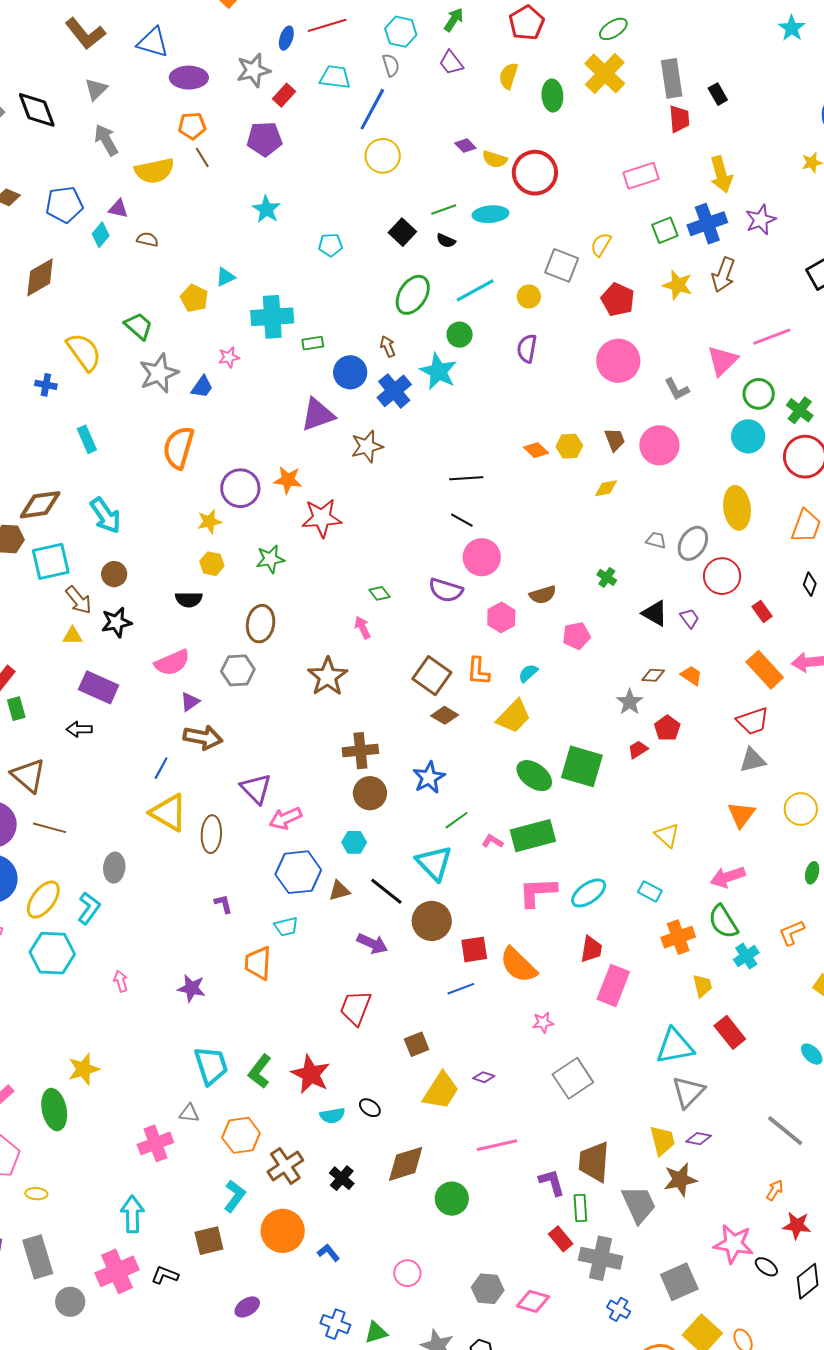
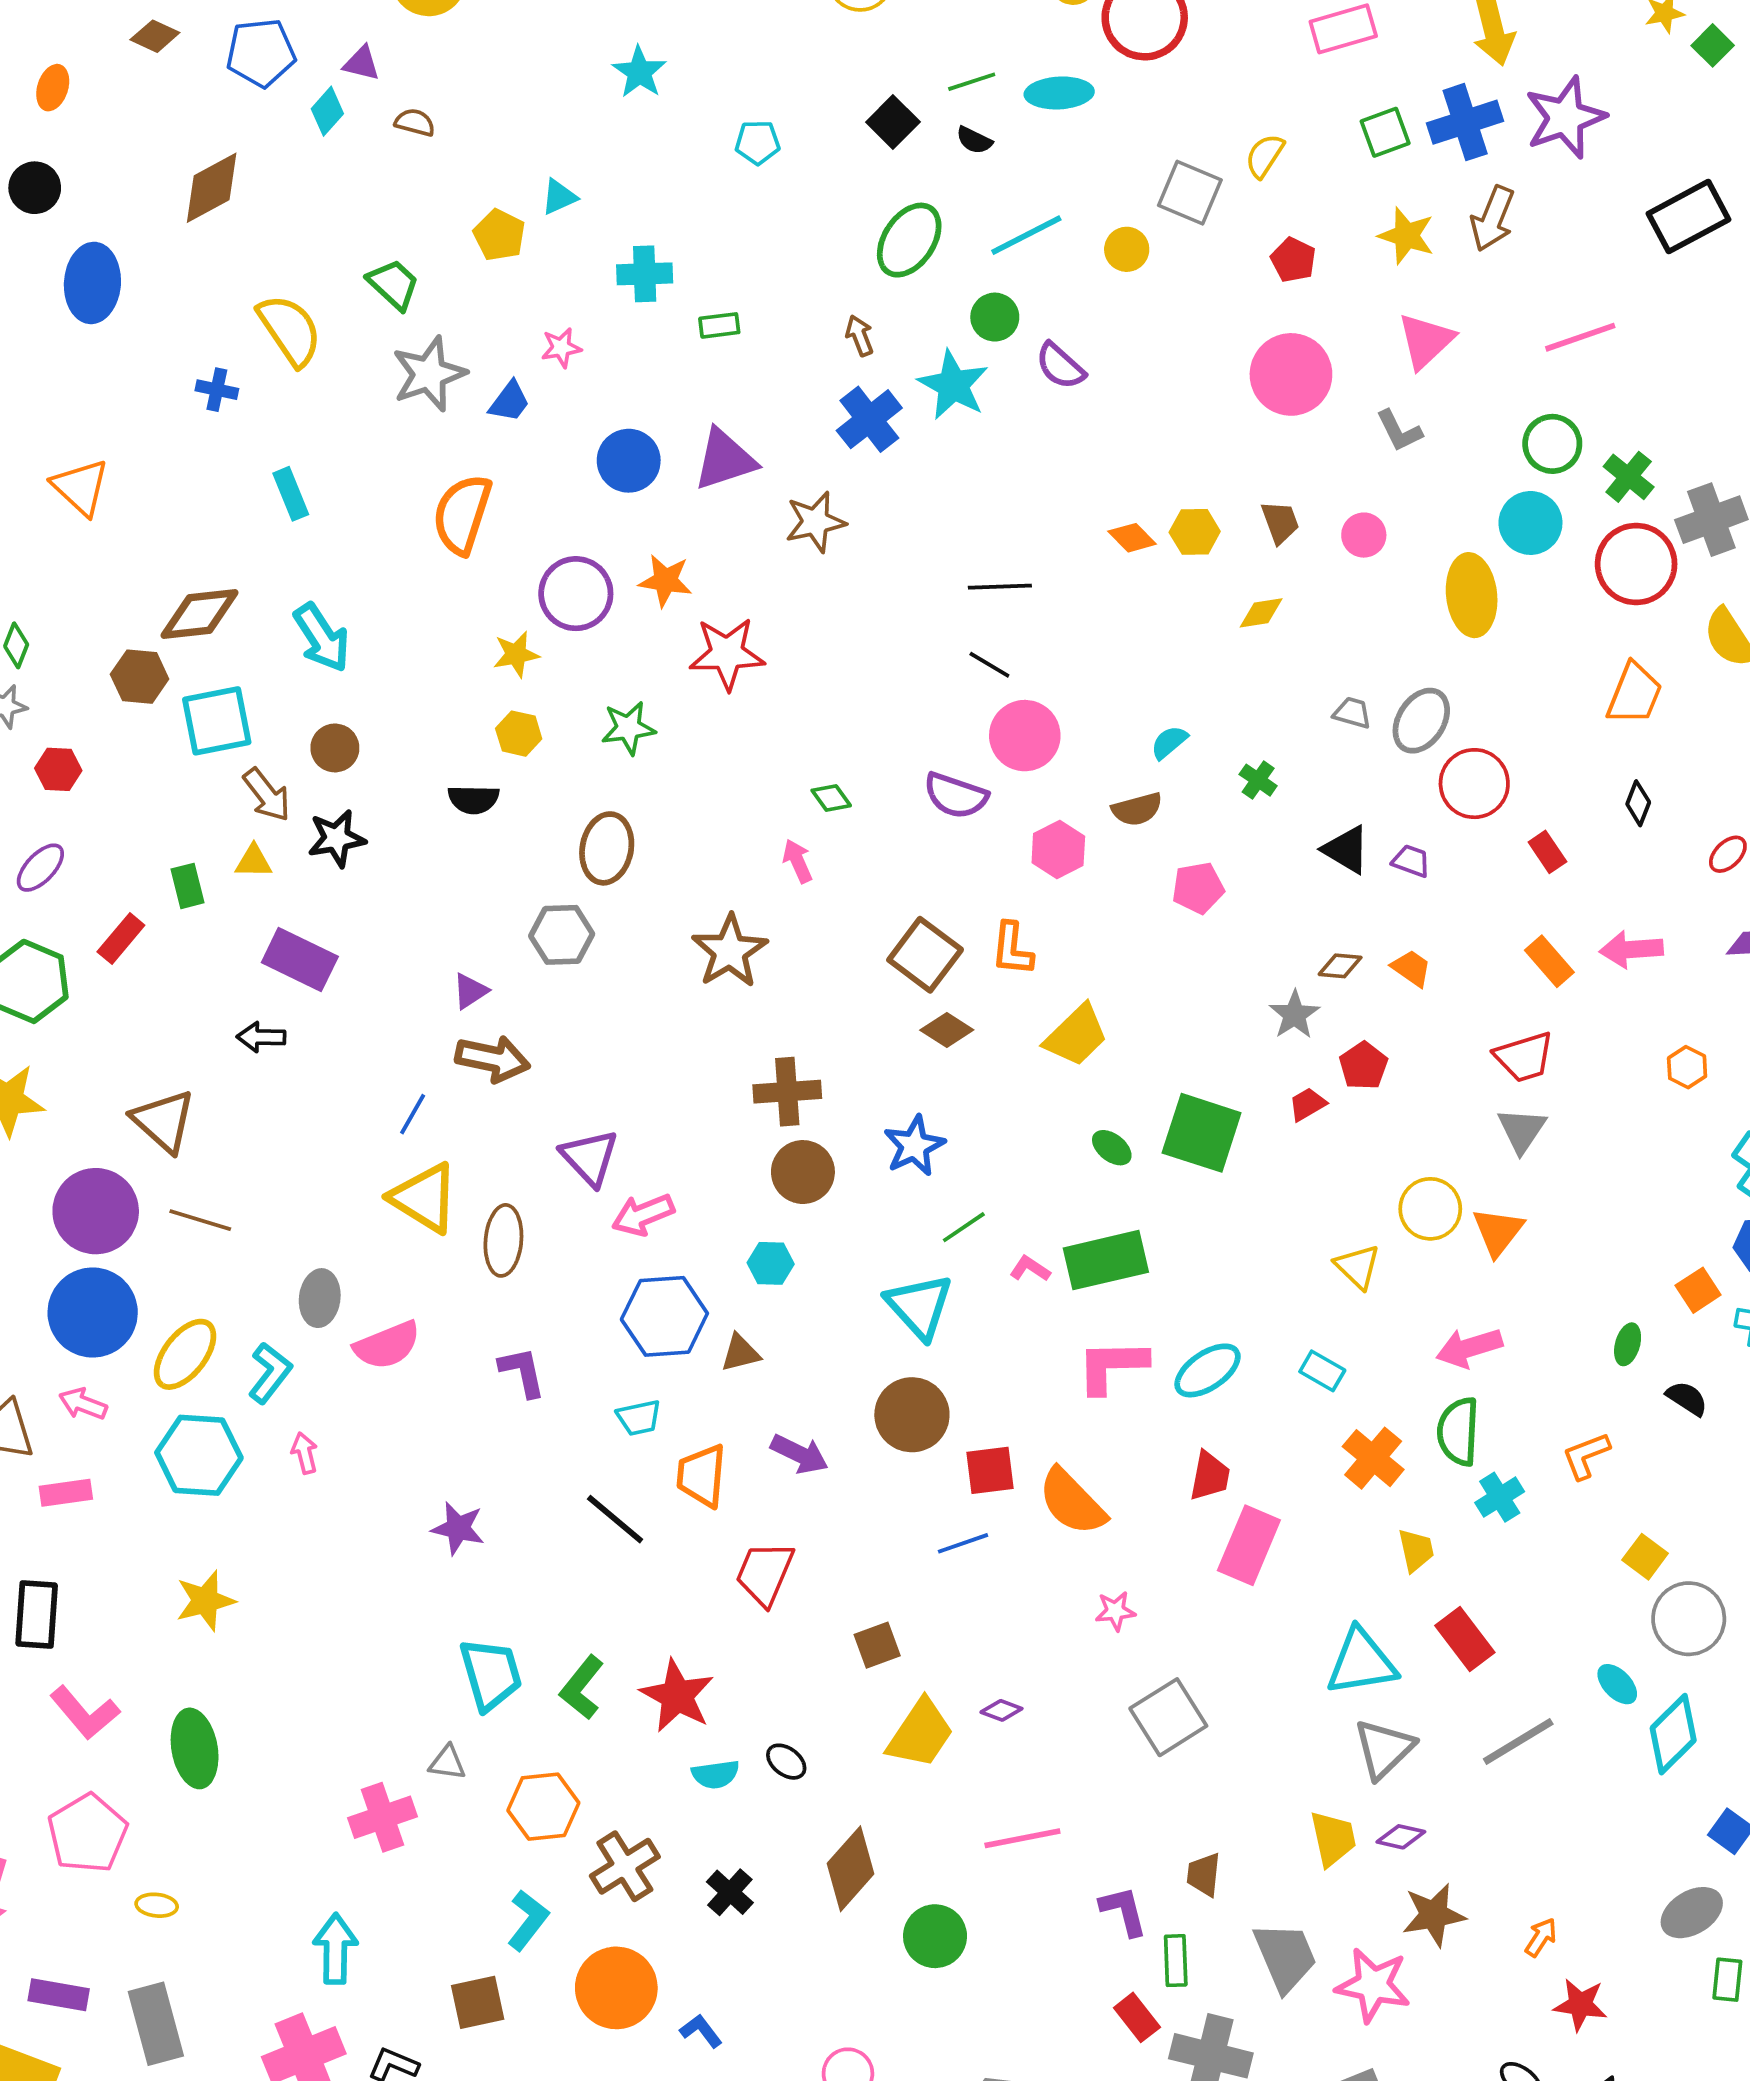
purple star: (761, 220) -> (1565, 118), size x1.4
red pentagon: (618, 300) -> (1293, 260), size x0.7
cyan cross: (272, 317) -> (645, 274), size x0.7
purple semicircle: (527, 348) -> (1060, 366), moved, turned -60
pink triangle: (722, 361) -> (1426, 341), moved
blue circle: (350, 372) -> (629, 461), moved
pink circle: (659, 445) -> (1364, 535), size x0.6
yellow ellipse: (737, 508) -> (1472, 595), moved
purple trapezoid: (690, 618) -> (1411, 861), turned -35
pink semicircle: (172, 663) -> (387, 1345), moved
orange rectangle: (765, 670) -> (1549, 961), size x0.7
cyan semicircle: (528, 673) -> (1169, 742), moved
green rectangle: (16, 709) -> (188, 886), moved
gray triangle: (753, 760) -> (1522, 1130), turned -44
green ellipse: (534, 776) -> (1112, 1148), size x0.6
yellow circle: (801, 809) -> (1430, 1209), moved
black line: (386, 891) -> (615, 1519), moved
purple L-shape: (223, 904) -> (522, 1372), size x1.4
green semicircle: (723, 922) -> (1458, 1431), turned 33
orange cross: (678, 937) -> (1373, 1458), turned -32
orange trapezoid: (258, 963) -> (702, 1476), moved
pink arrow: (121, 981) -> (305, 1453), moved
yellow star: (84, 1069) -> (205, 1601), moved
gray line: (785, 1131) -> (1518, 1741), moved, turned -72
brown trapezoid: (594, 1162) -> (1204, 1875), size x0.6
brown diamond: (406, 1164) -> (850, 1869), turned -33
brown star: (680, 1180) -> (1434, 1915), moved
pink star: (734, 1244) -> (1373, 1985), moved

